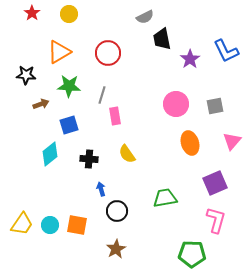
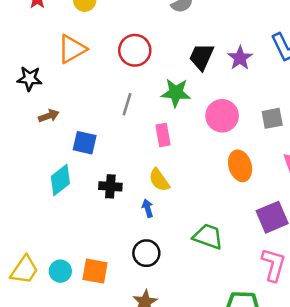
black trapezoid: (162, 39) -> (202, 57), moved, turned 35
green star: (69, 86) -> (176, 93), moved
pink rectangle: (115, 116) -> (163, 135), moved
blue square: (69, 125) -> (85, 143), turned 30
blue arrow: (101, 189) -> (148, 208), moved
green trapezoid: (165, 198) -> (208, 236), turned 30

